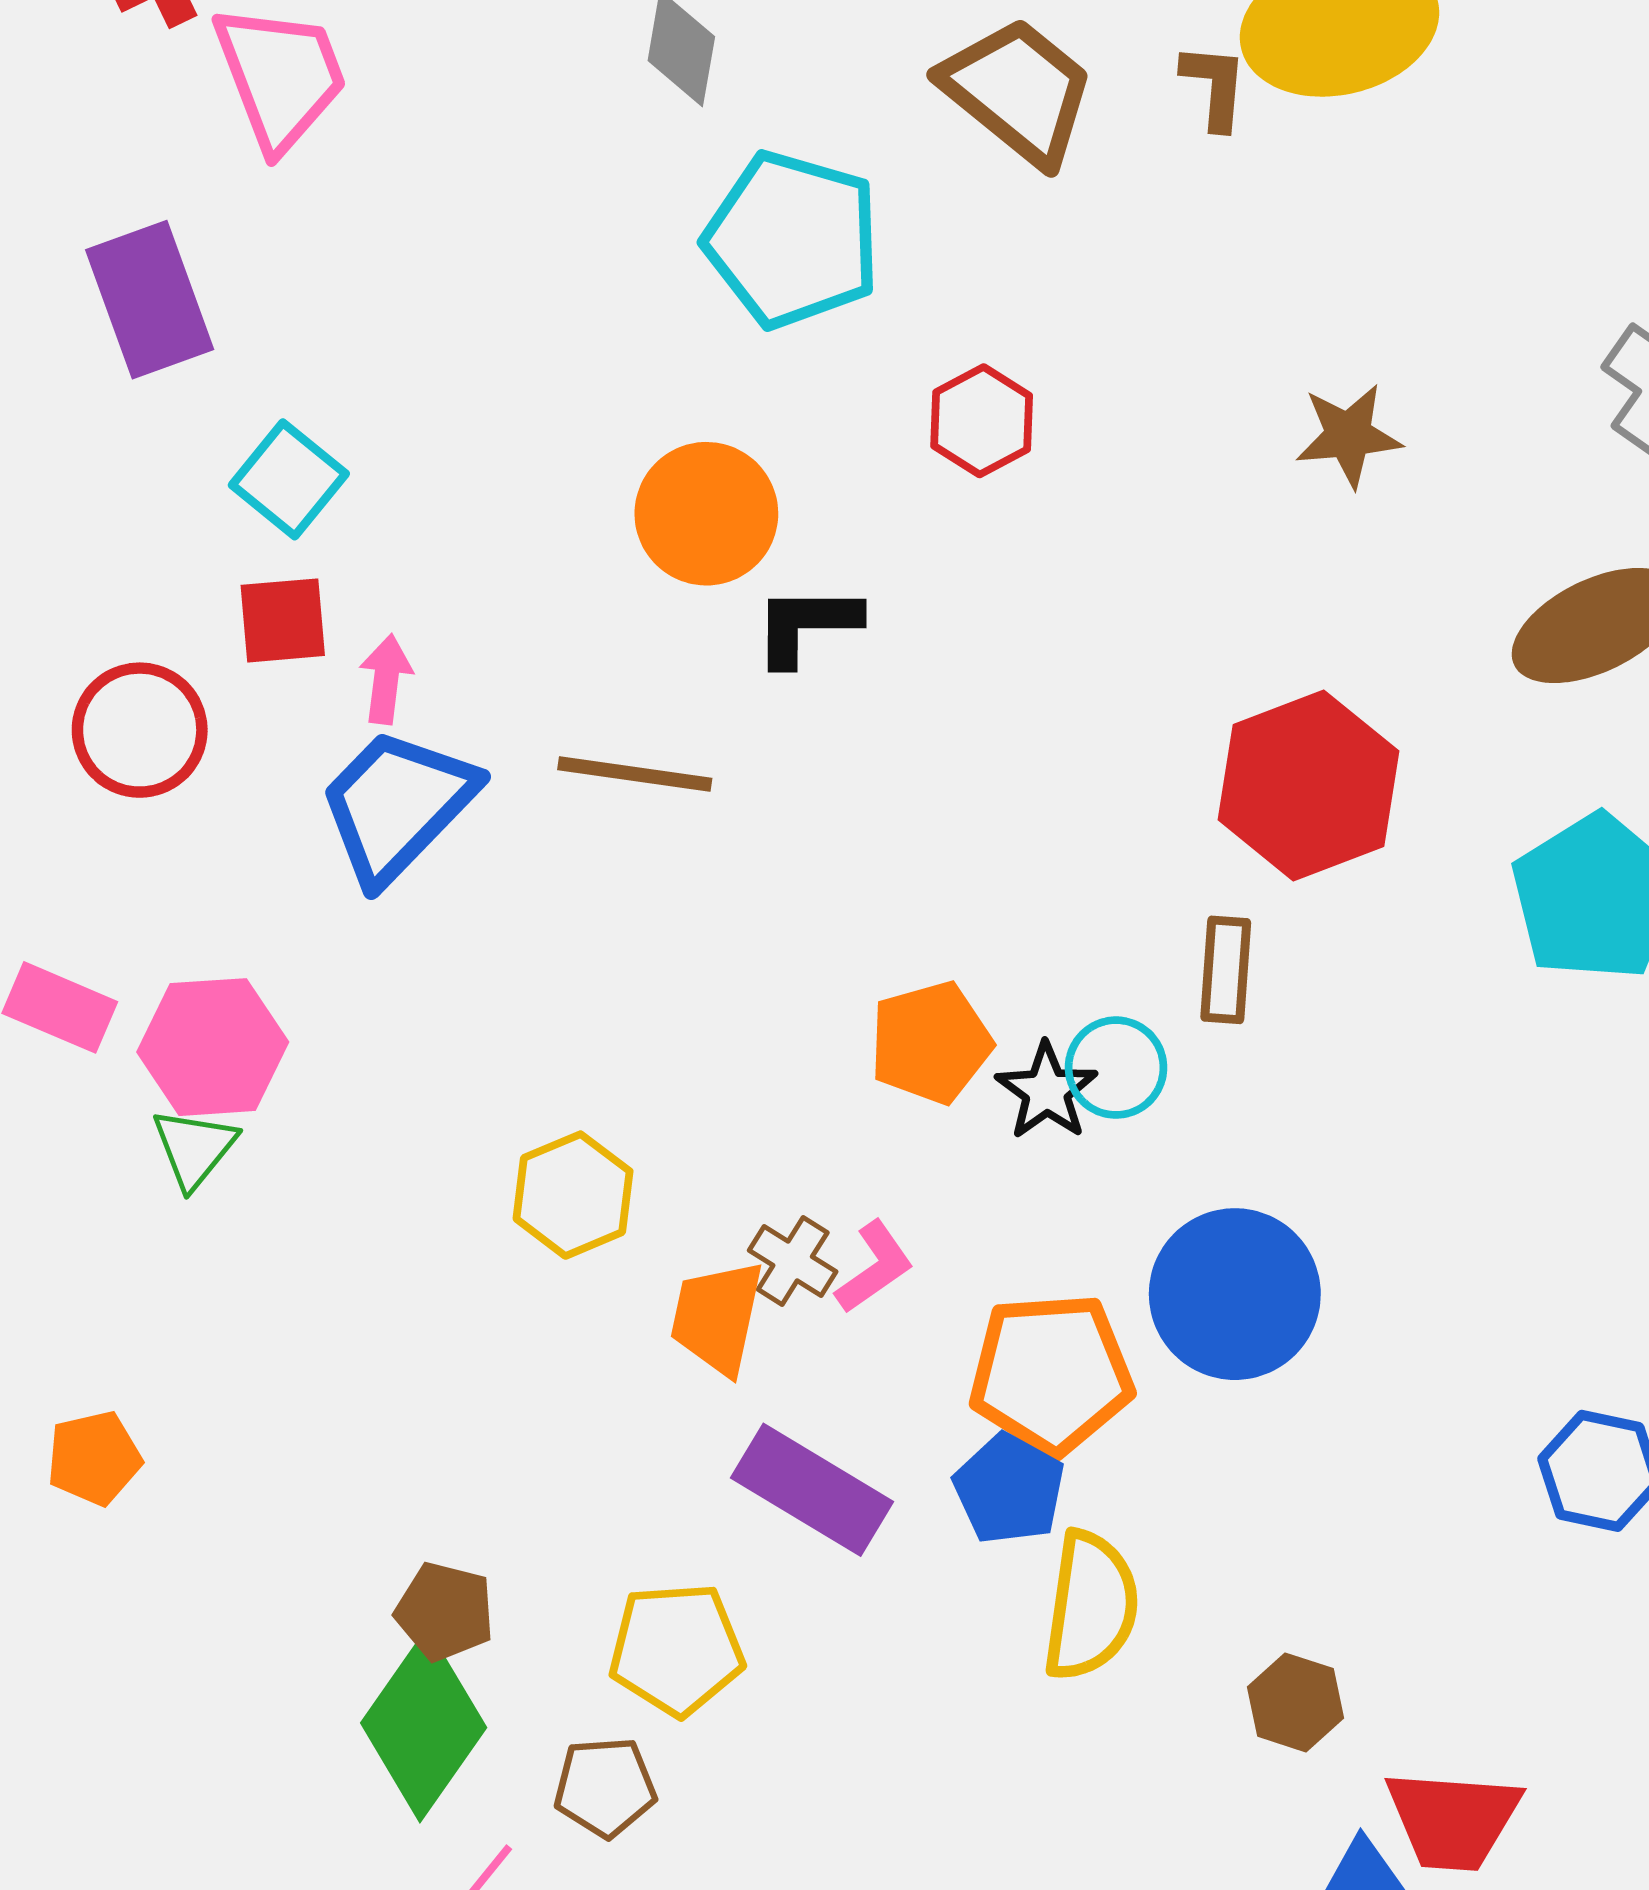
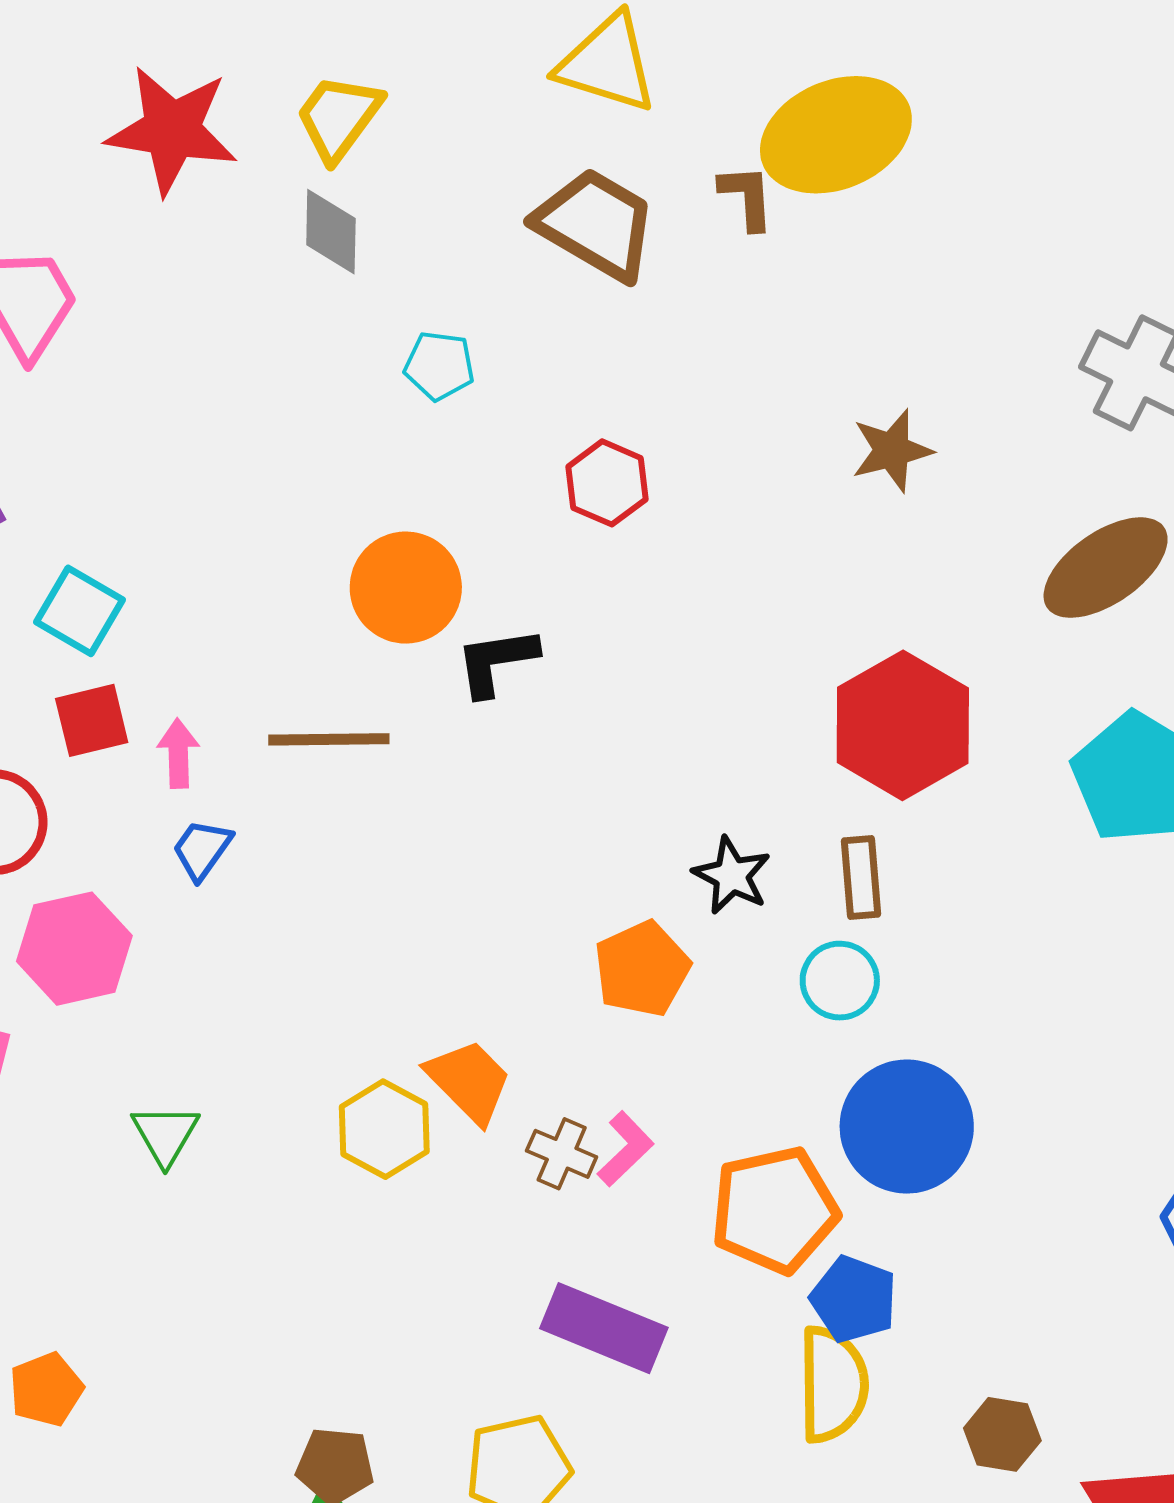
cyan pentagon: (792, 240) -> (439, 366), size x0.5
brown line: (635, 774) -> (329, 739), moved
blue trapezoid: (397, 805) -> (202, 849), size x0.5
pink hexagon: (213, 1047) -> (74, 949), moved
cyan circle: (1116, 1068) -> (840, 981), moved
black star: (1047, 1091) -> (732, 876), moved
green triangle: (194, 1148) -> (165, 1134), moved
orange trapezoid: (717, 1317) -> (469, 1081), moved, turned 132
blue pentagon: (1009, 1489) -> (854, 1299), moved

